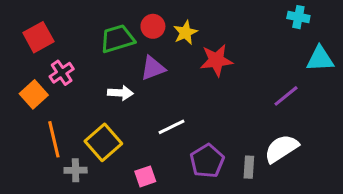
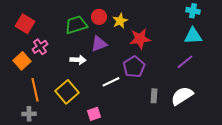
red square: (38, 37) -> (25, 24), turned -30
cyan triangle: (320, 59) -> (193, 36), moved
purple pentagon: (207, 161) -> (134, 67), moved
gray rectangle: (249, 167) -> (154, 96), moved
gray cross: (76, 170) -> (29, 114), moved

